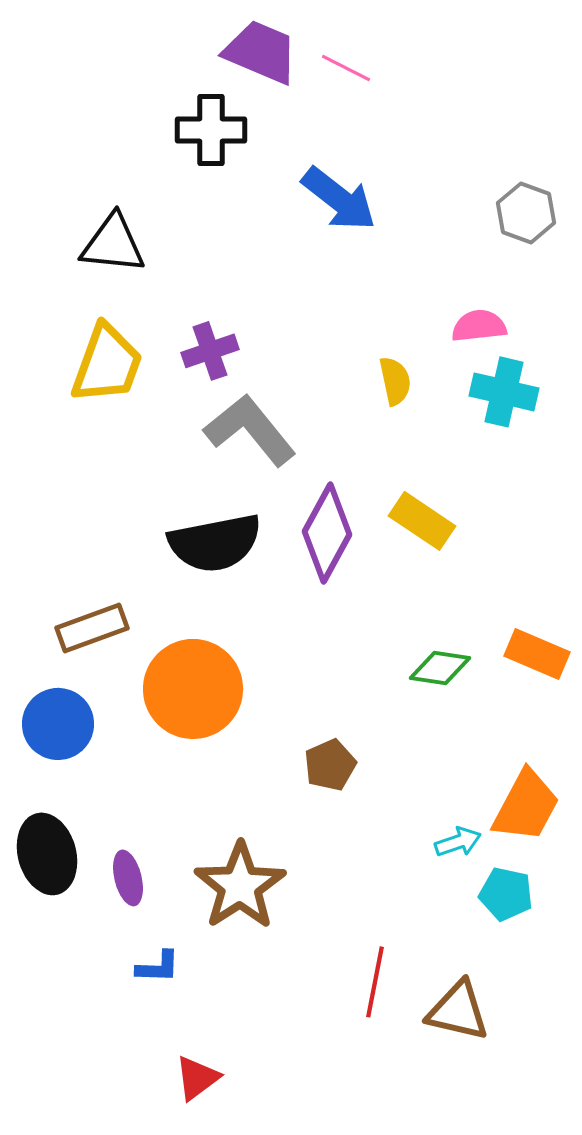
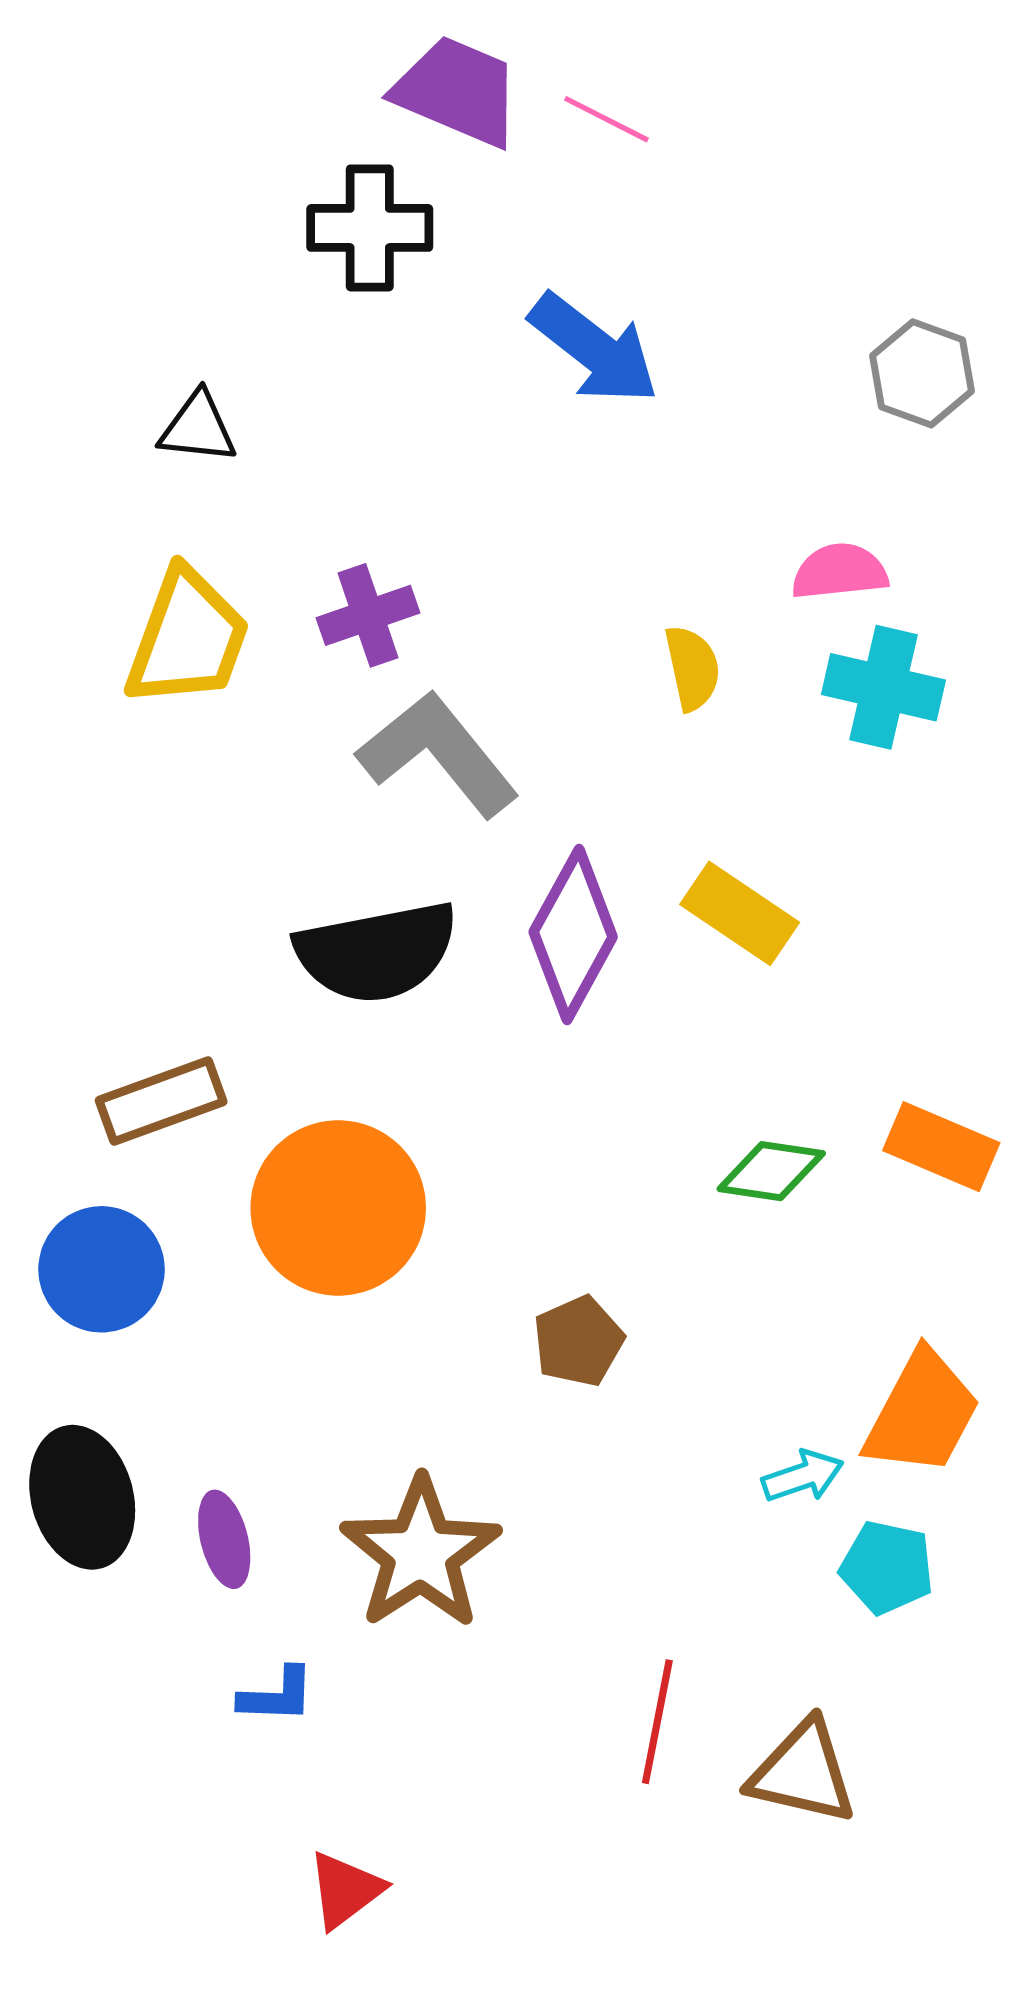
black triangle: (113, 244) -> (198, 428), size x0.7

